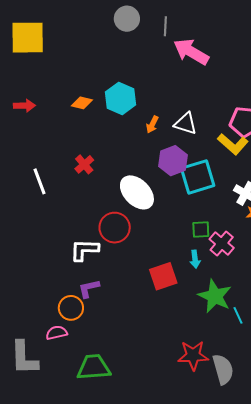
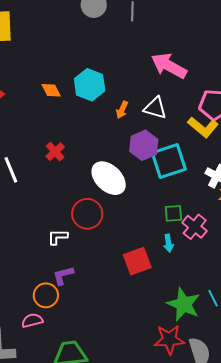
pink arrow: (191, 52) -> (169, 66), moved
orange diamond: (82, 103) -> (51, 90), turned 50
white L-shape: (84, 250) -> (58, 237), size x0.7
green star: (215, 296) -> (184, 304), moved

